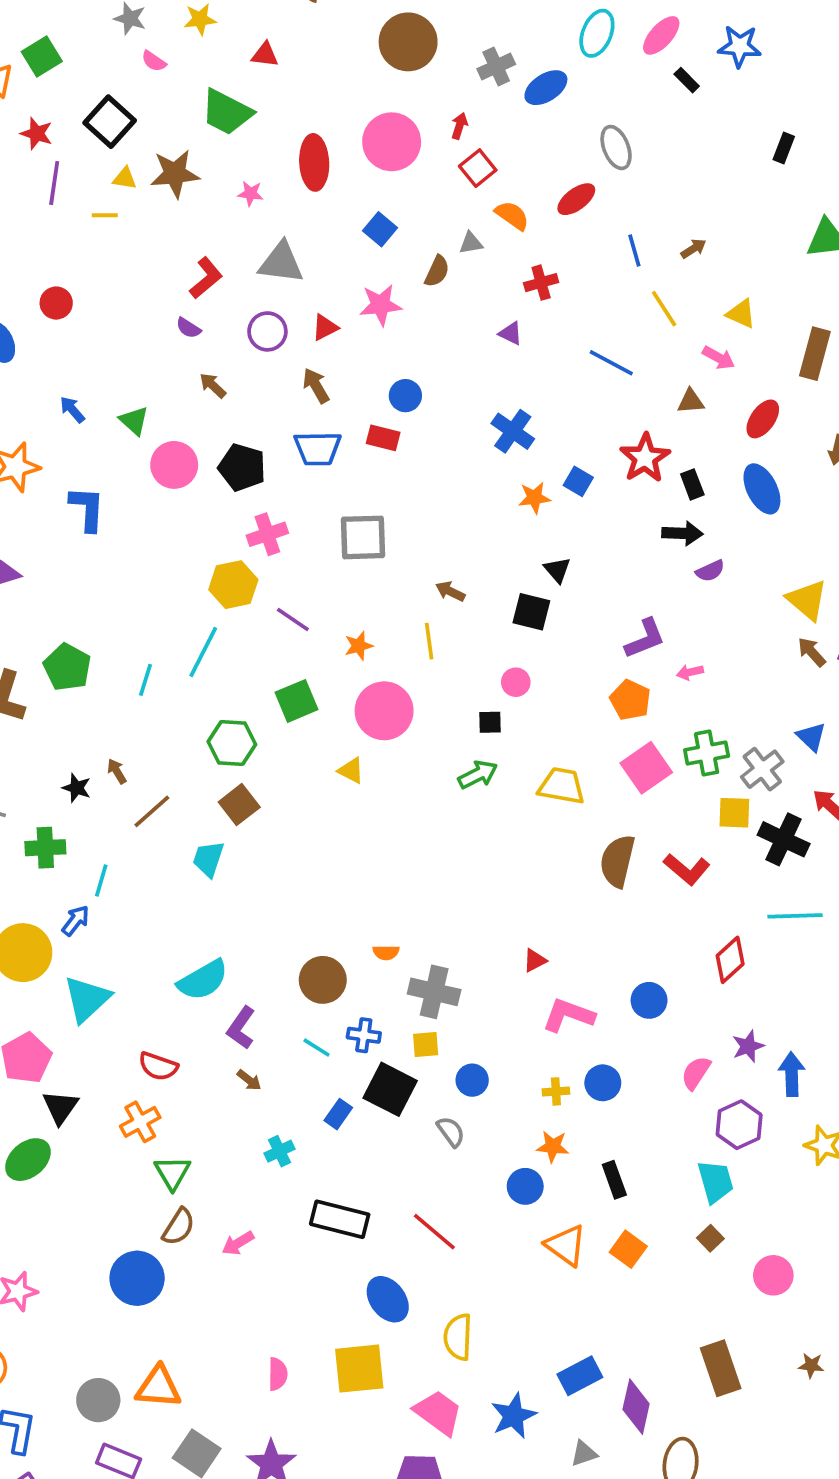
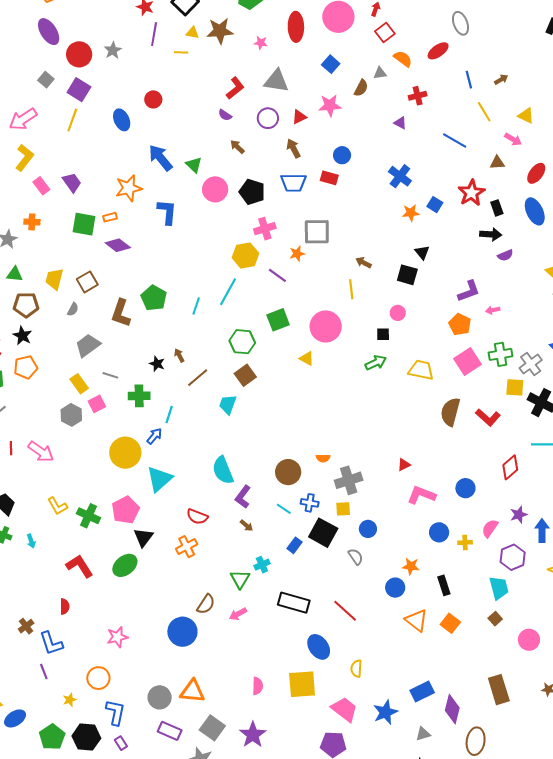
blue arrow: (72, 410) -> (160, 158), size x1.8
orange star: (359, 646) -> (297, 254), moved
cyan semicircle: (203, 980) -> (223, 470), turned 96
gray cross: (434, 992) -> (349, 480), turned -32
yellow cross: (556, 1091) -> (465, 543), moved
green triangle: (172, 1173) -> (240, 579), moved
yellow semicircle: (458, 1337) -> (356, 669), size x0.7

